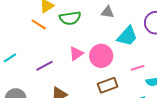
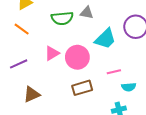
green semicircle: (70, 18) -> (62, 18), moved
orange line: (39, 24) -> (22, 29), moved

